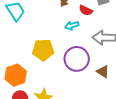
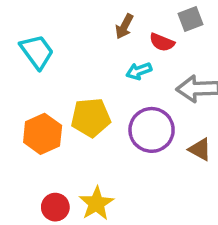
orange hexagon: (16, 75) -> (43, 134), moved

